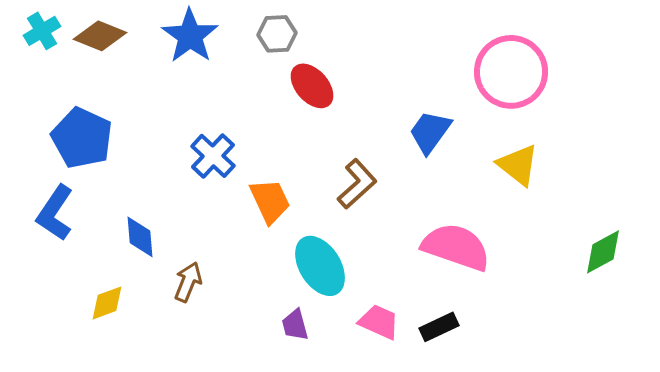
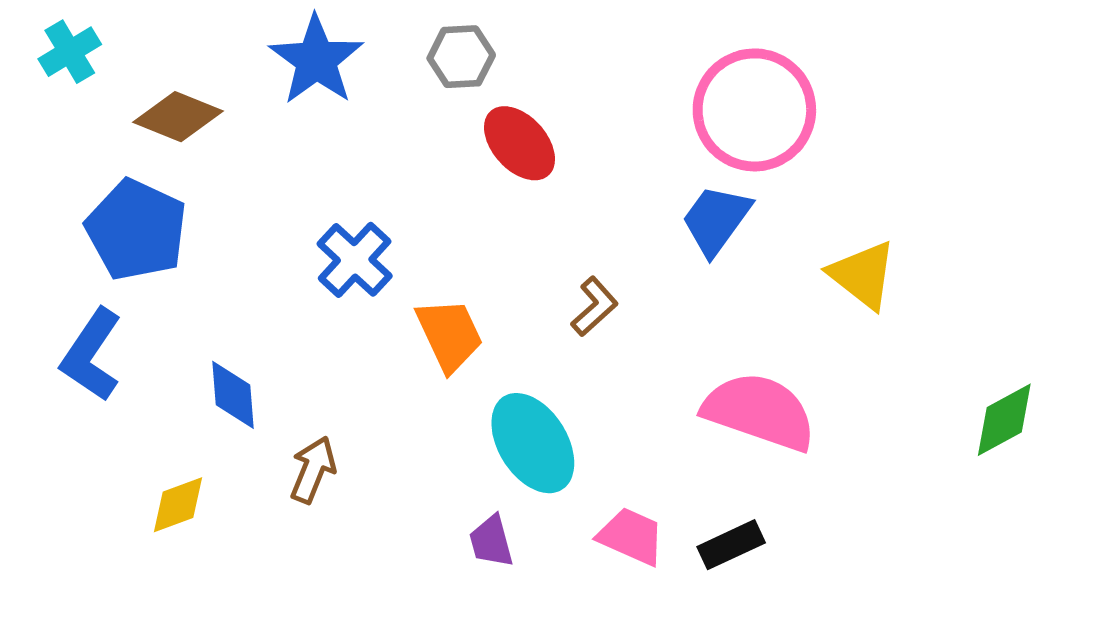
brown diamond: (100, 36) -> (178, 117), moved
pink circle: (511, 72) -> (754, 110), moved
brown L-shape: (357, 184) -> (594, 307), size x0.7

